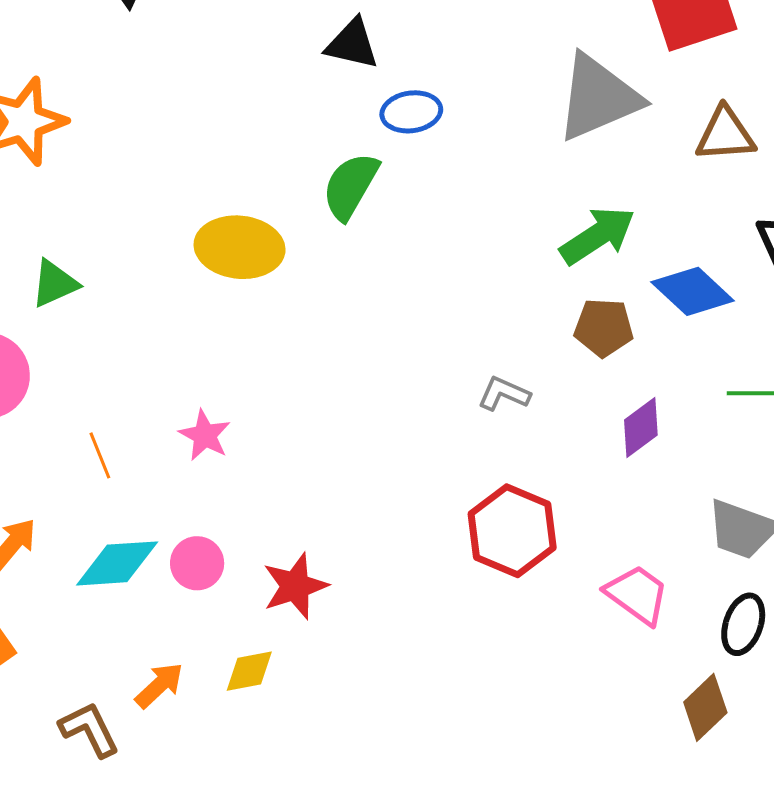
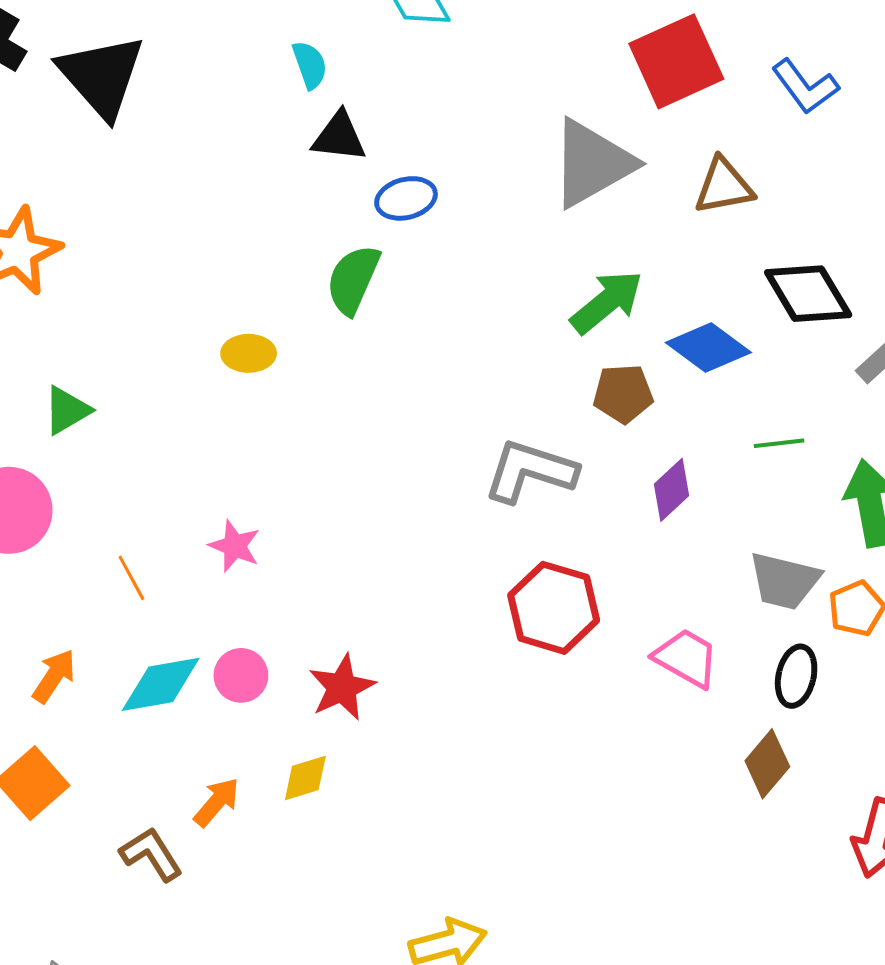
yellow ellipse: (240, 247) -> (249, 353), size x0.6
gray L-shape: (504, 394) -> (530, 471), size x1.8

